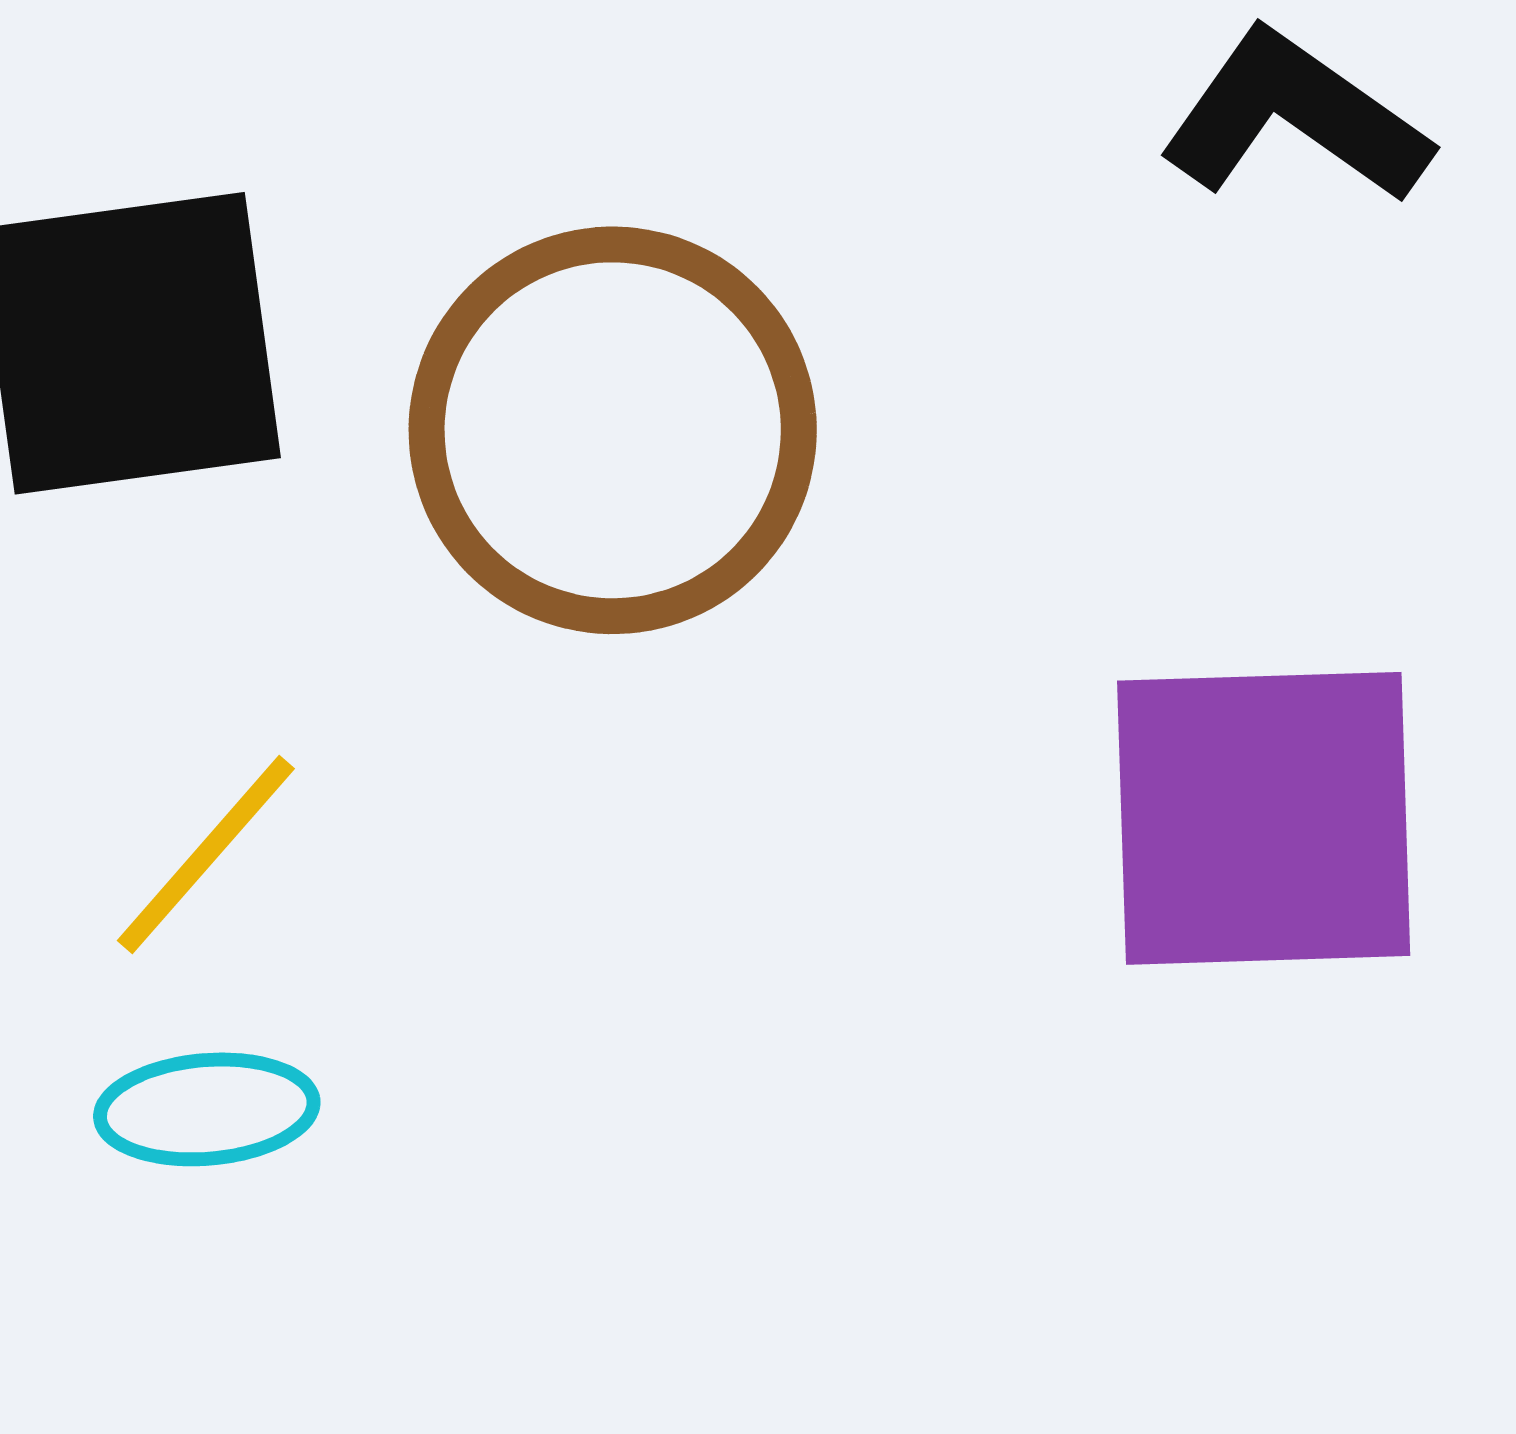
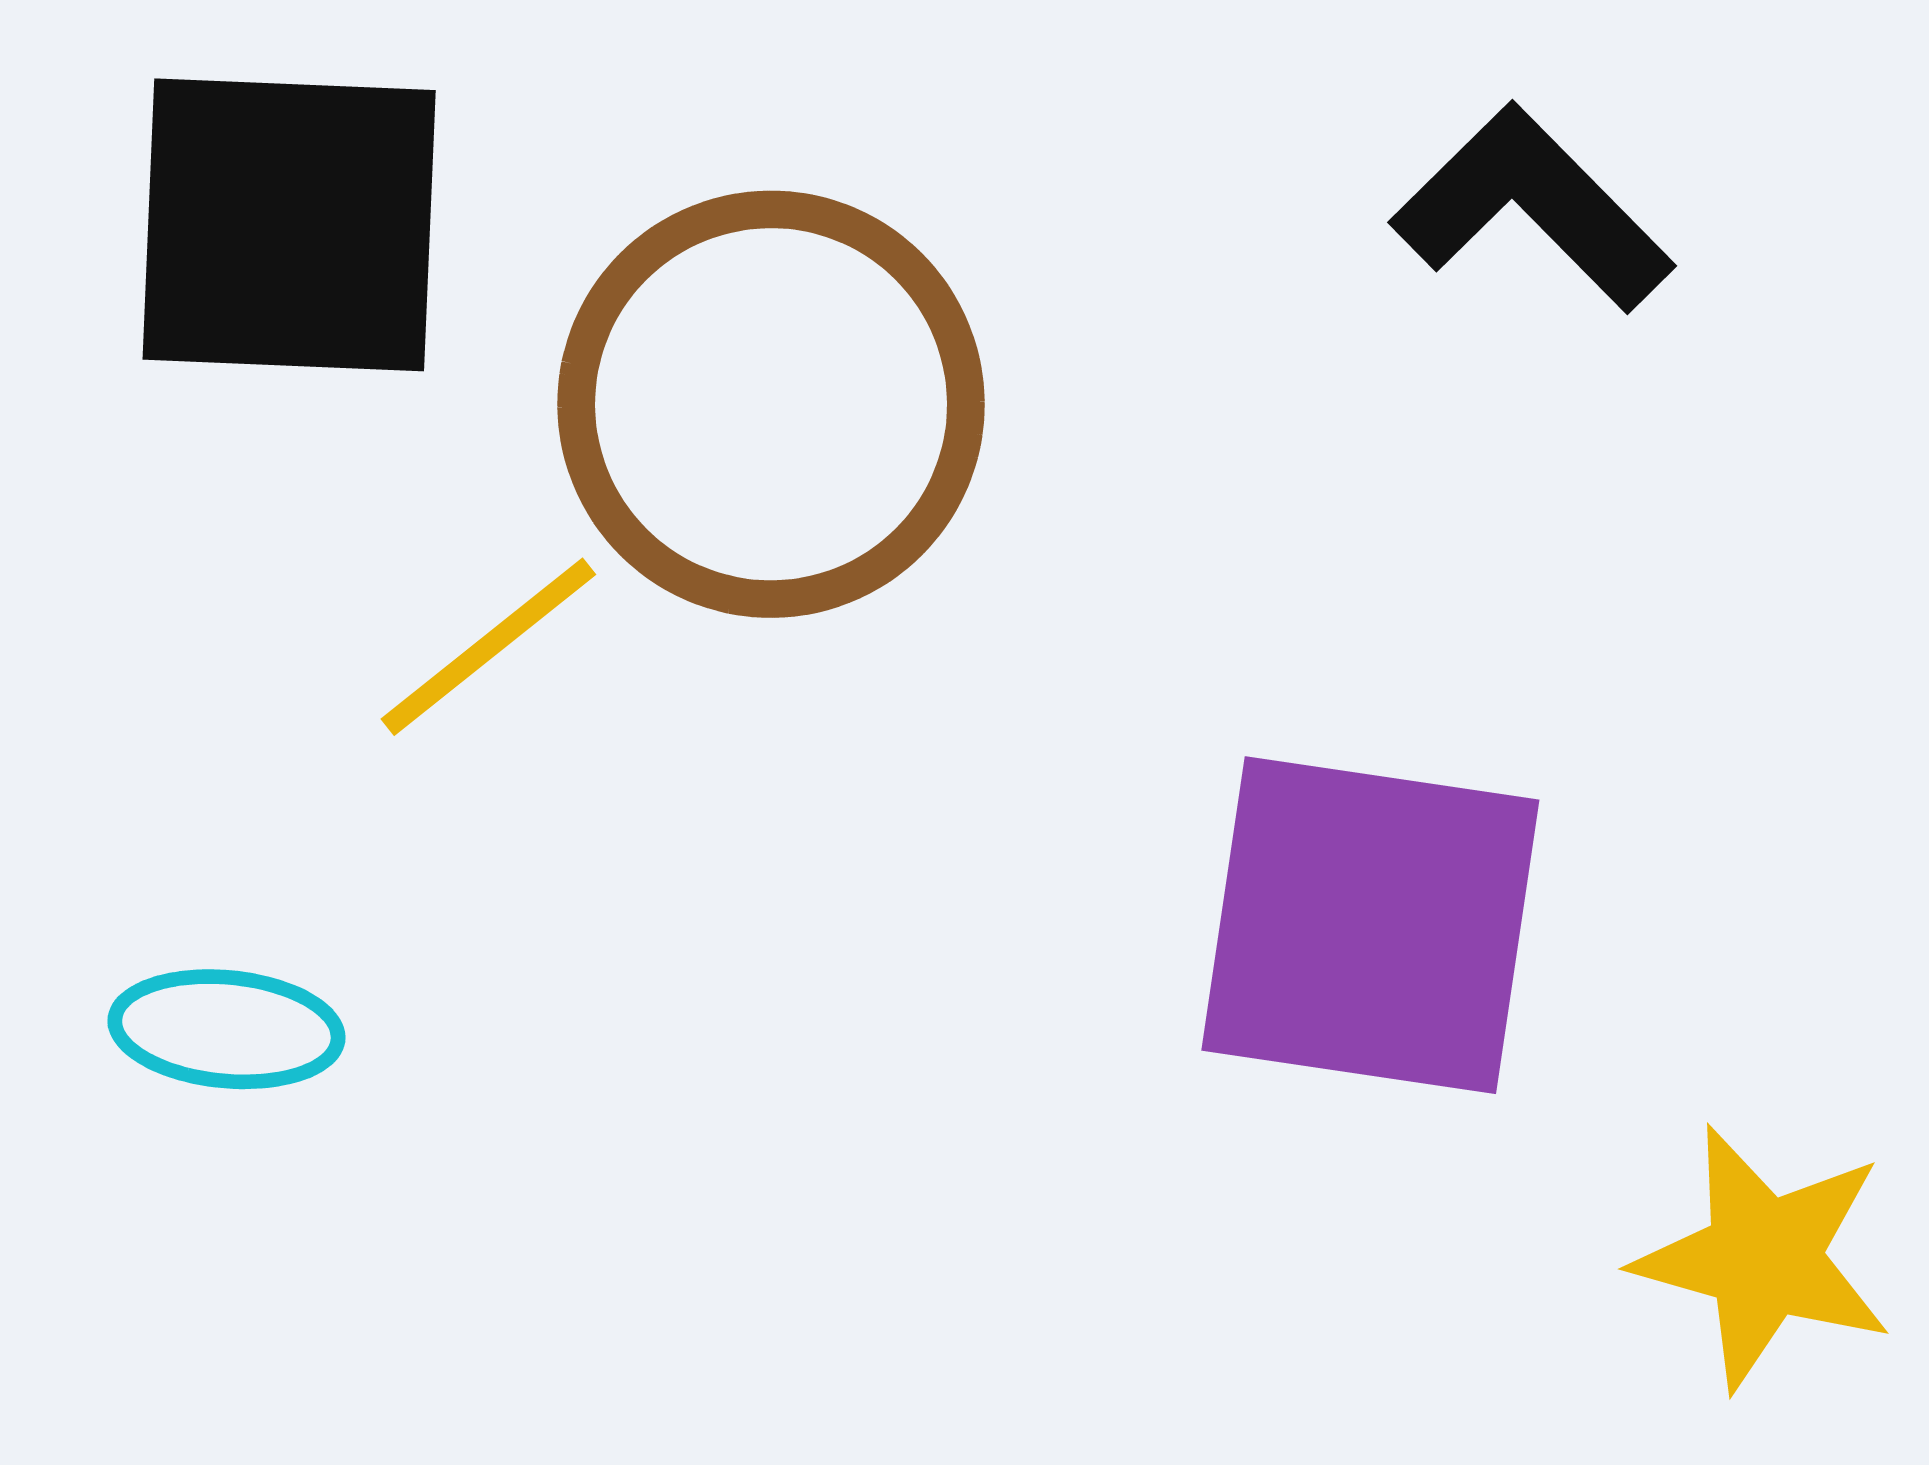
yellow line: (206, 855) -> (488, 647), moved

